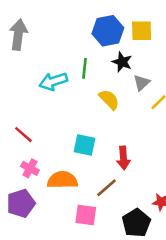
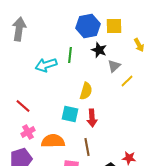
yellow semicircle: (109, 100) -> (86, 91), moved, turned 60
red arrow: (123, 158) -> (92, 118), moved
pink cross: (30, 168) -> (28, 132), turned 32
brown line: (107, 188) -> (87, 147), turned -60

